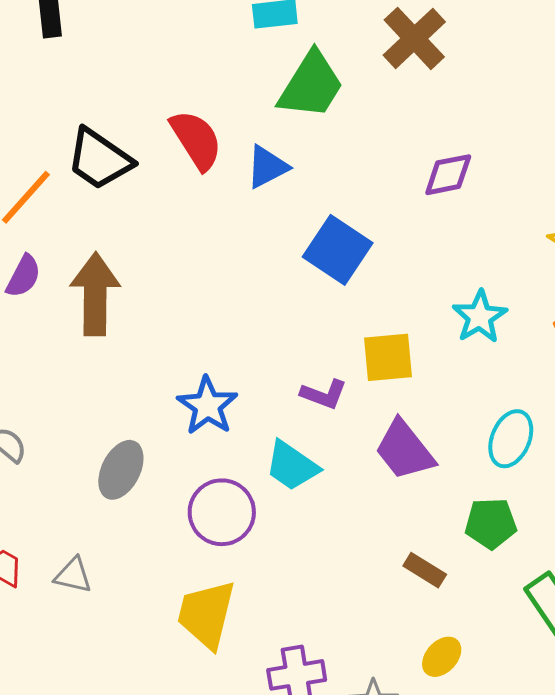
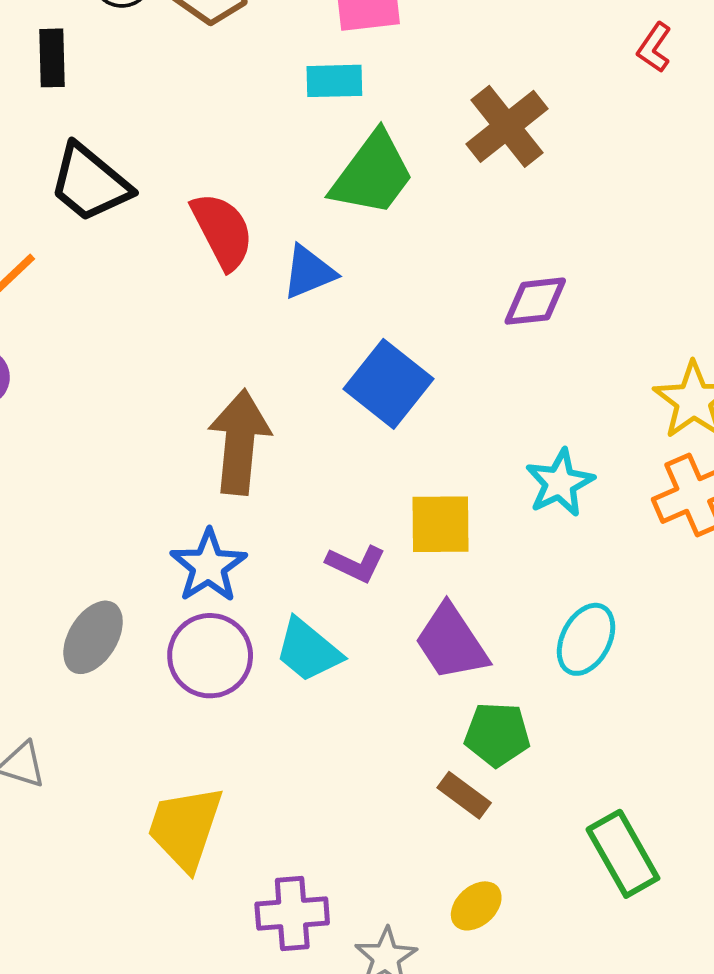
black trapezoid: (99, 159) -> (90, 183), moved
brown arrow: (95, 294) -> (239, 442), moved
purple circle: (222, 512) -> (210, 656), moved
green pentagon: (491, 523) -> (497, 734), moved

